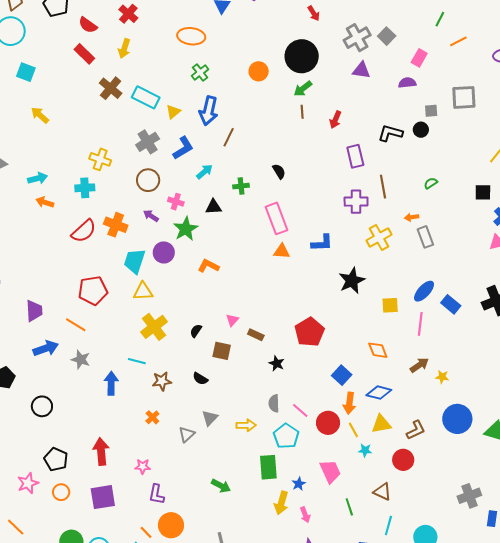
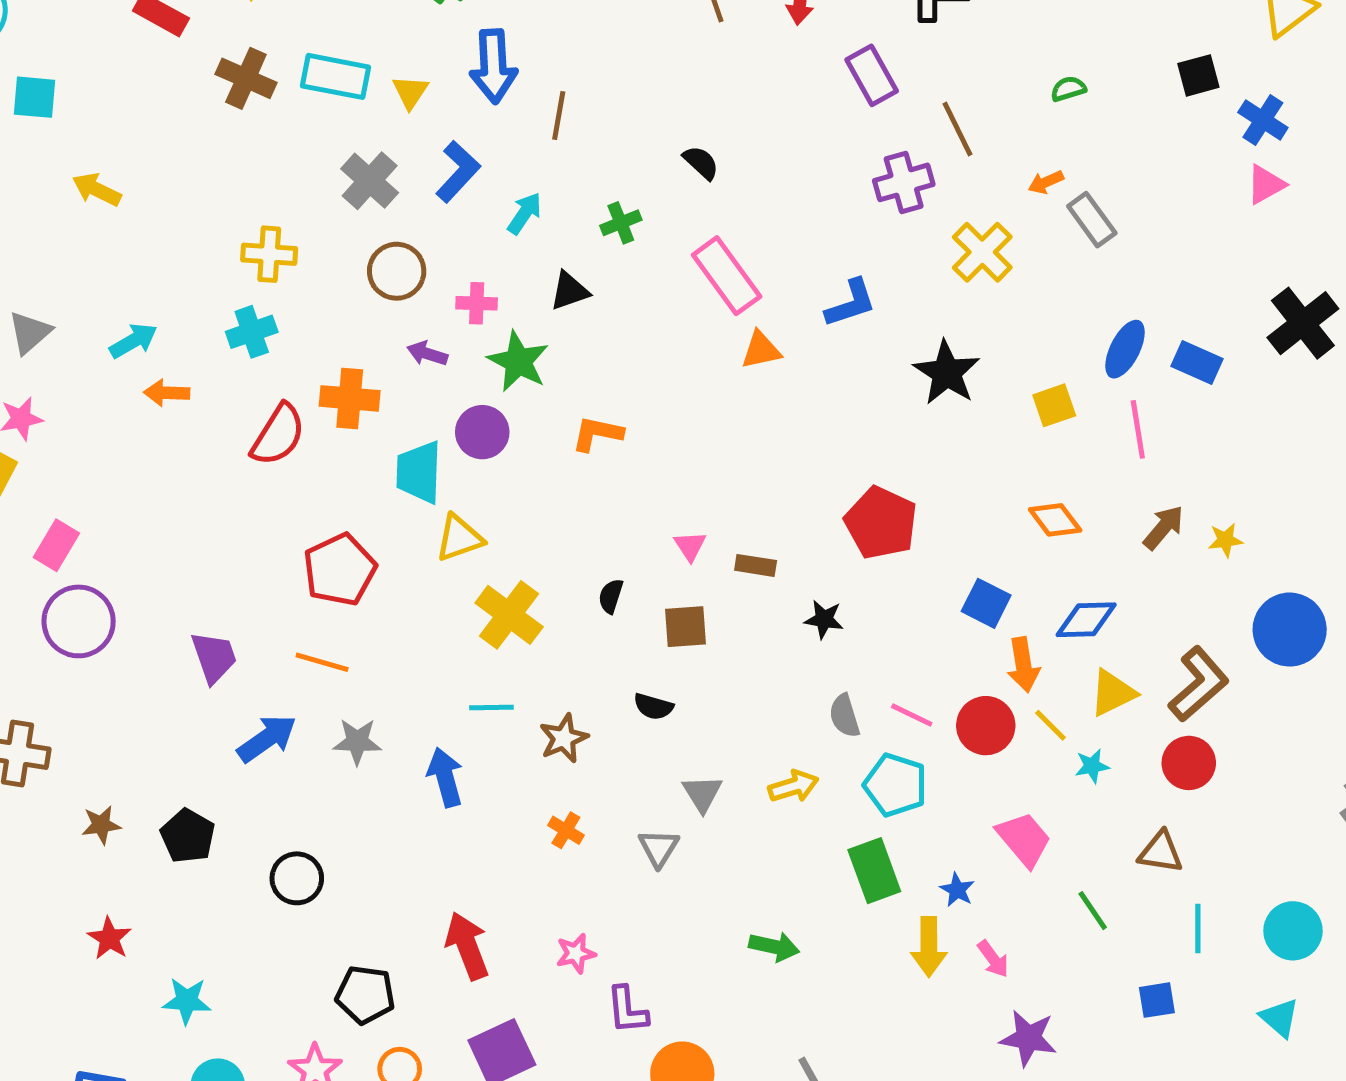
green semicircle: (431, 183) -> (1068, 89), turned 32
brown L-shape: (416, 430) -> (1199, 684), size x1.4

